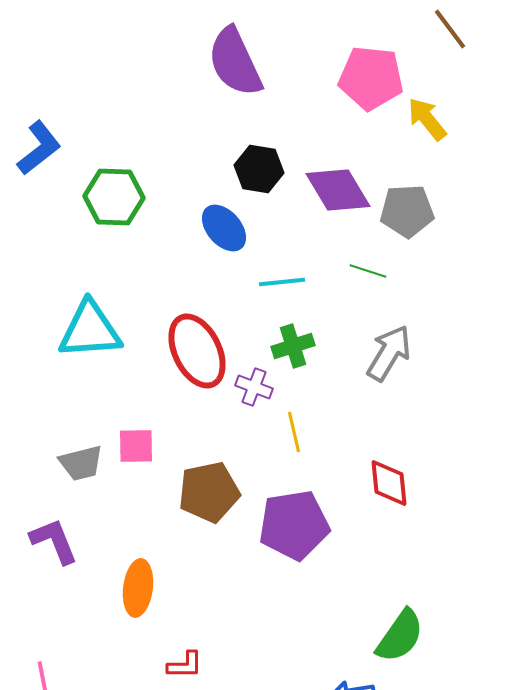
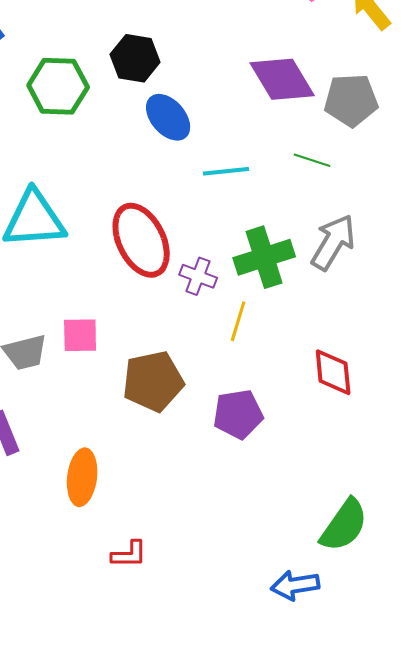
black hexagon: (259, 169) -> (135, 58), moved
green cross: (293, 346) -> (264, 257), moved, size x1.4
yellow line: (294, 432) -> (238, 321), turned 30
purple pentagon: (294, 525) -> (238, 414), size x0.7

